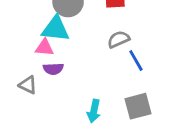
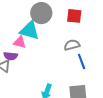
purple semicircle: (53, 69) -> (11, 56), moved

